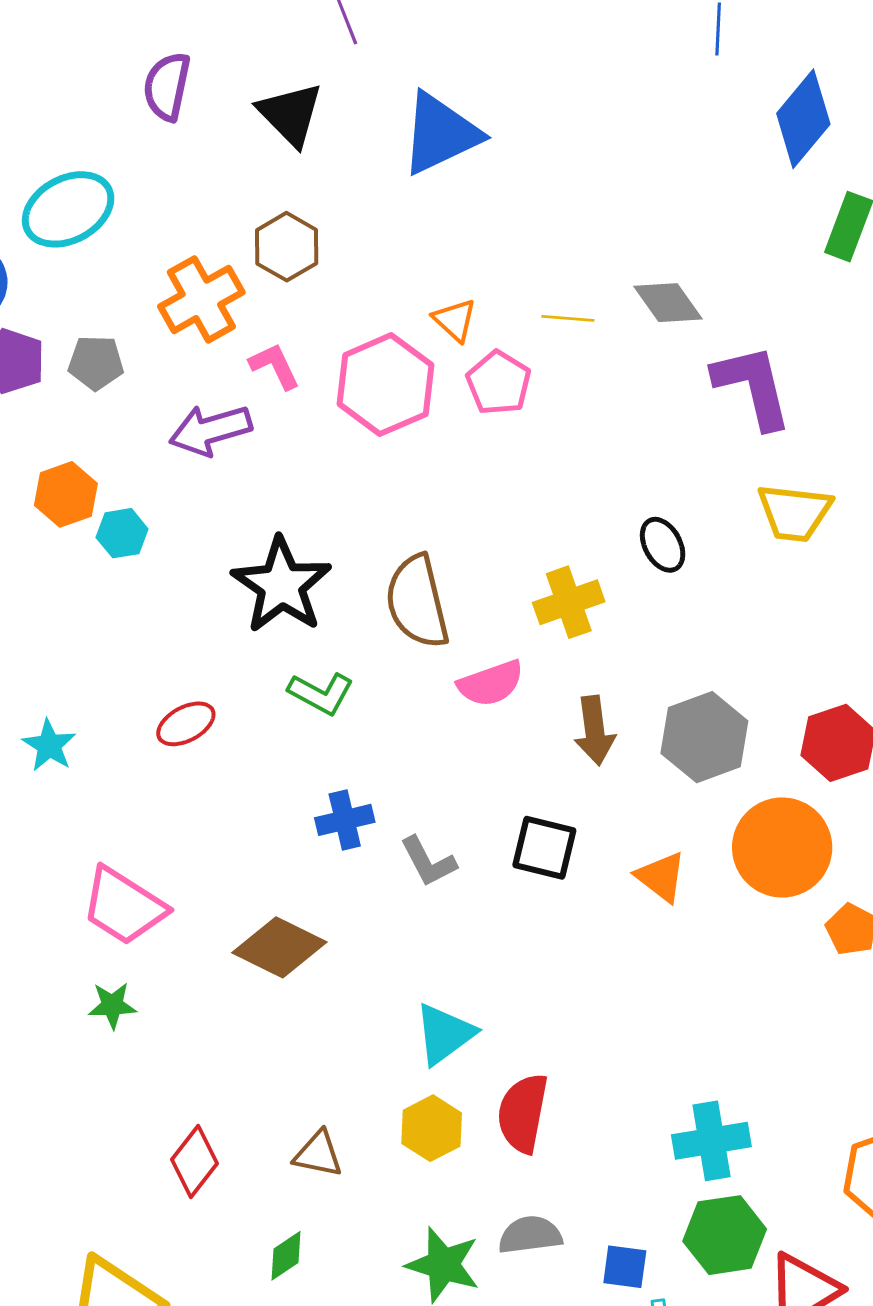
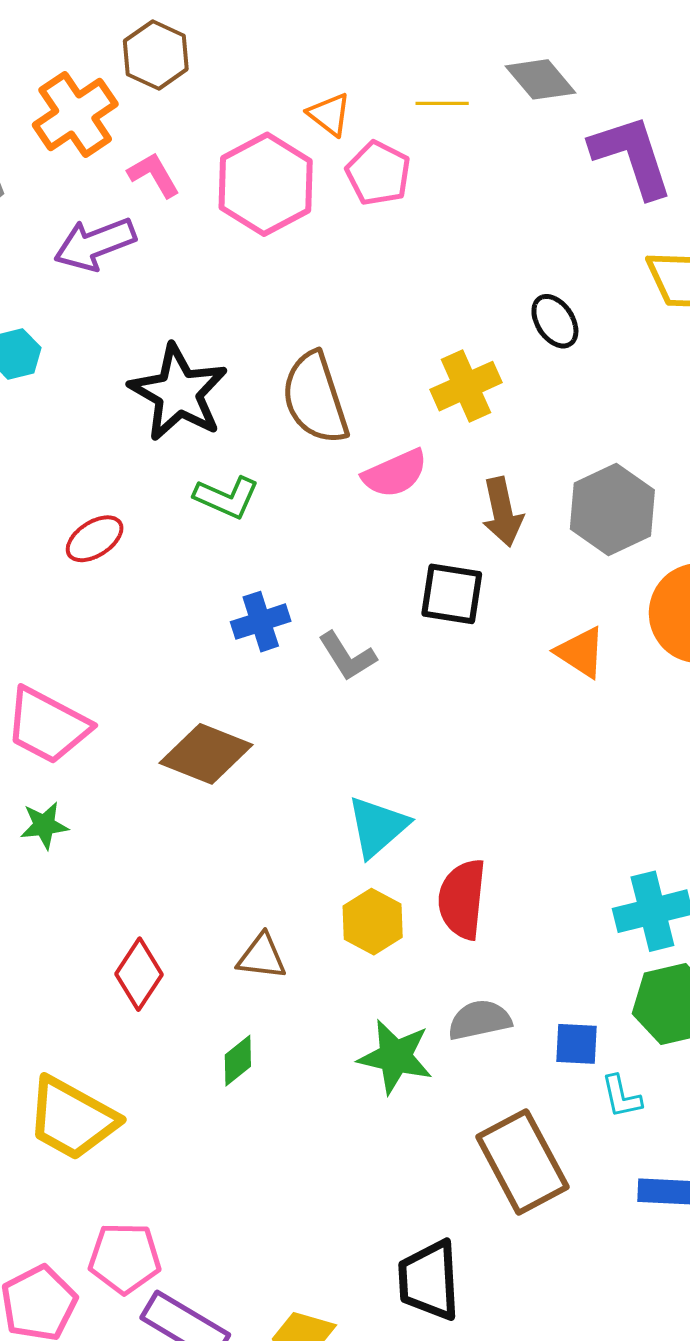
black square: (544, 848) -> (452, 594), moved

